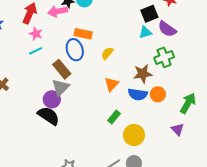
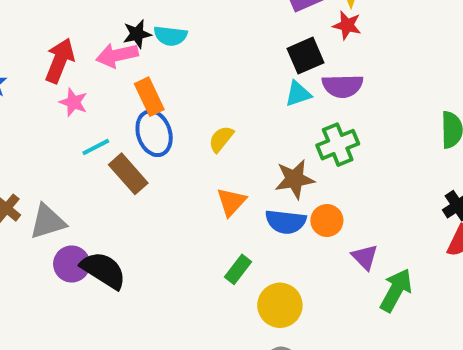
purple semicircle: (167, 29) -> (343, 86), turned -36
orange rectangle: (83, 34) -> (149, 97), moved, turned 54
cyan line: (36, 51) -> (96, 147), moved
gray triangle: (61, 87) -> (48, 222), moved, turned 30
purple circle: (52, 99) -> (72, 264), moved
green arrow: (188, 103) -> (396, 290), moved
purple triangle: (178, 129) -> (365, 257), moved

